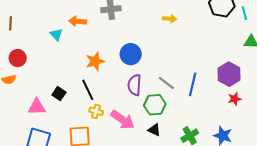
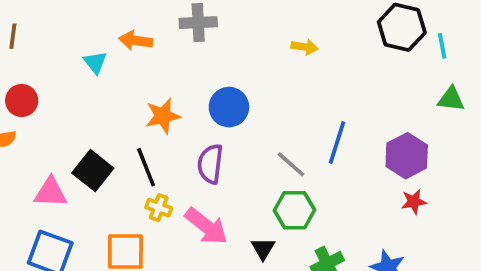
blue line: (193, 84) -> (337, 143), moved
purple semicircle: (135, 85) -> (210, 164), moved
black square: (59, 94) -> (93, 171), size x1.5
green hexagon: (155, 105) -> (294, 210), moved
black triangle: (154, 130) -> (263, 249), turned 32

